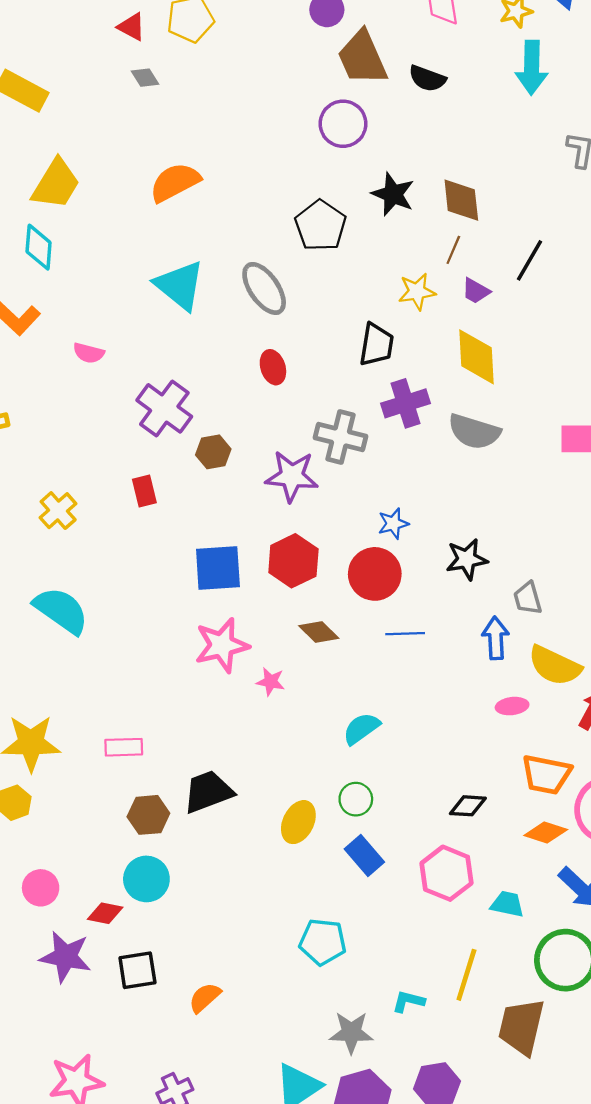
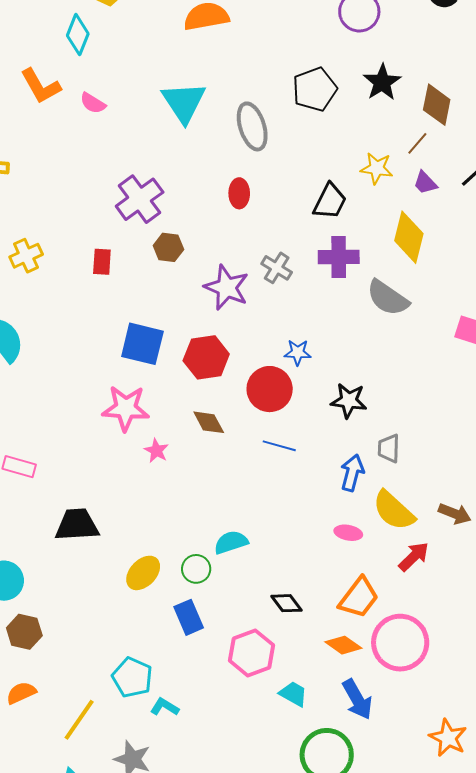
pink semicircle: (89, 353) -> (93, 103), moved
gray cross: (340, 437) -> (277, 268), size x0.7
cyan semicircle: (361, 729) -> (231, 542), moved
orange trapezoid: (546, 775) -> (359, 598), turned -81
black diamond: (468, 806) -> (286, 603), turned 32
brown hexagon: (148, 815) -> (24, 632), moved
yellow line: (466, 975) -> (79, 720), moved
cyan L-shape: (408, 1001) -> (165, 707), moved

